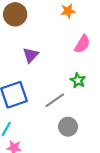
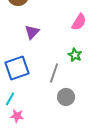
gray line: (55, 100) -> (54, 73), turned -36

